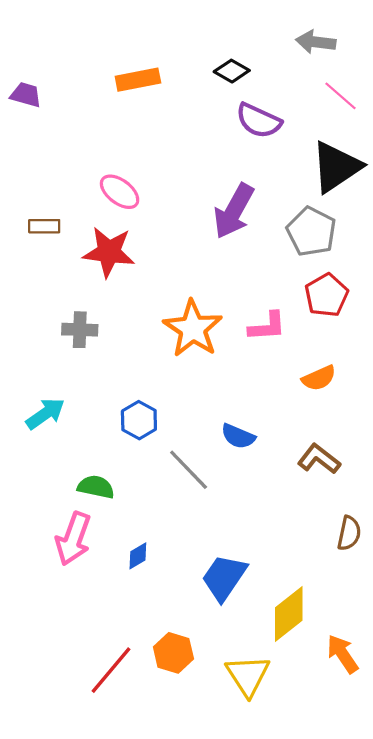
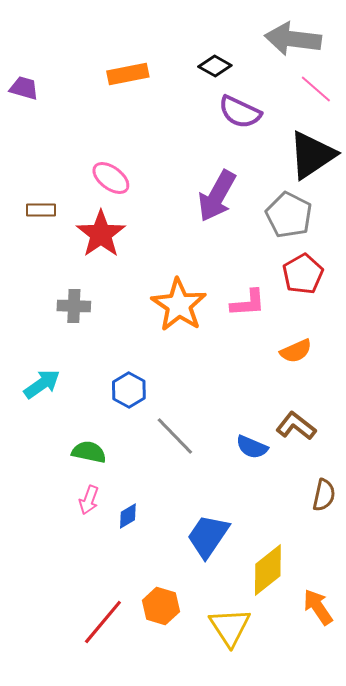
gray arrow: (316, 42) -> (293, 39), size x1.5
red star: (109, 252) -> (101, 234), turned 30
blue semicircle: (238, 436) -> (252, 447), moved
pink arrow: (73, 539) -> (89, 500), moved, size x0.6

